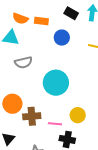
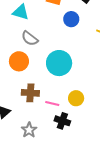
gray semicircle: (23, 62) -> (30, 38), turned 42
orange circle: (12, 104) -> (19, 61), moved

